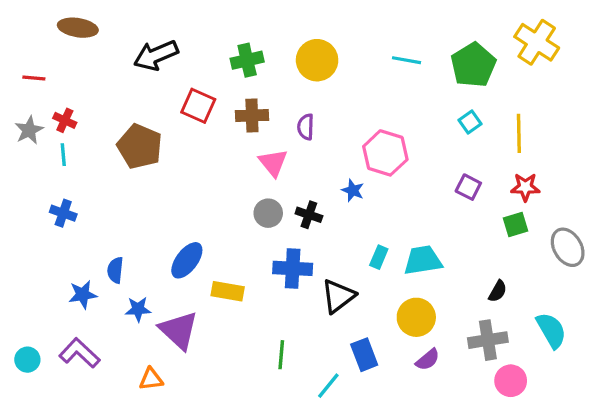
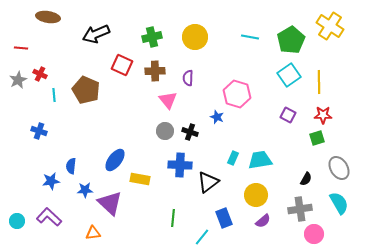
cyan square: (470, 122) -> (289, 75), size x1.6
cyan line: (63, 155) -> (54, 95), moved
gray ellipse: (568, 247) -> (339, 168), moved

